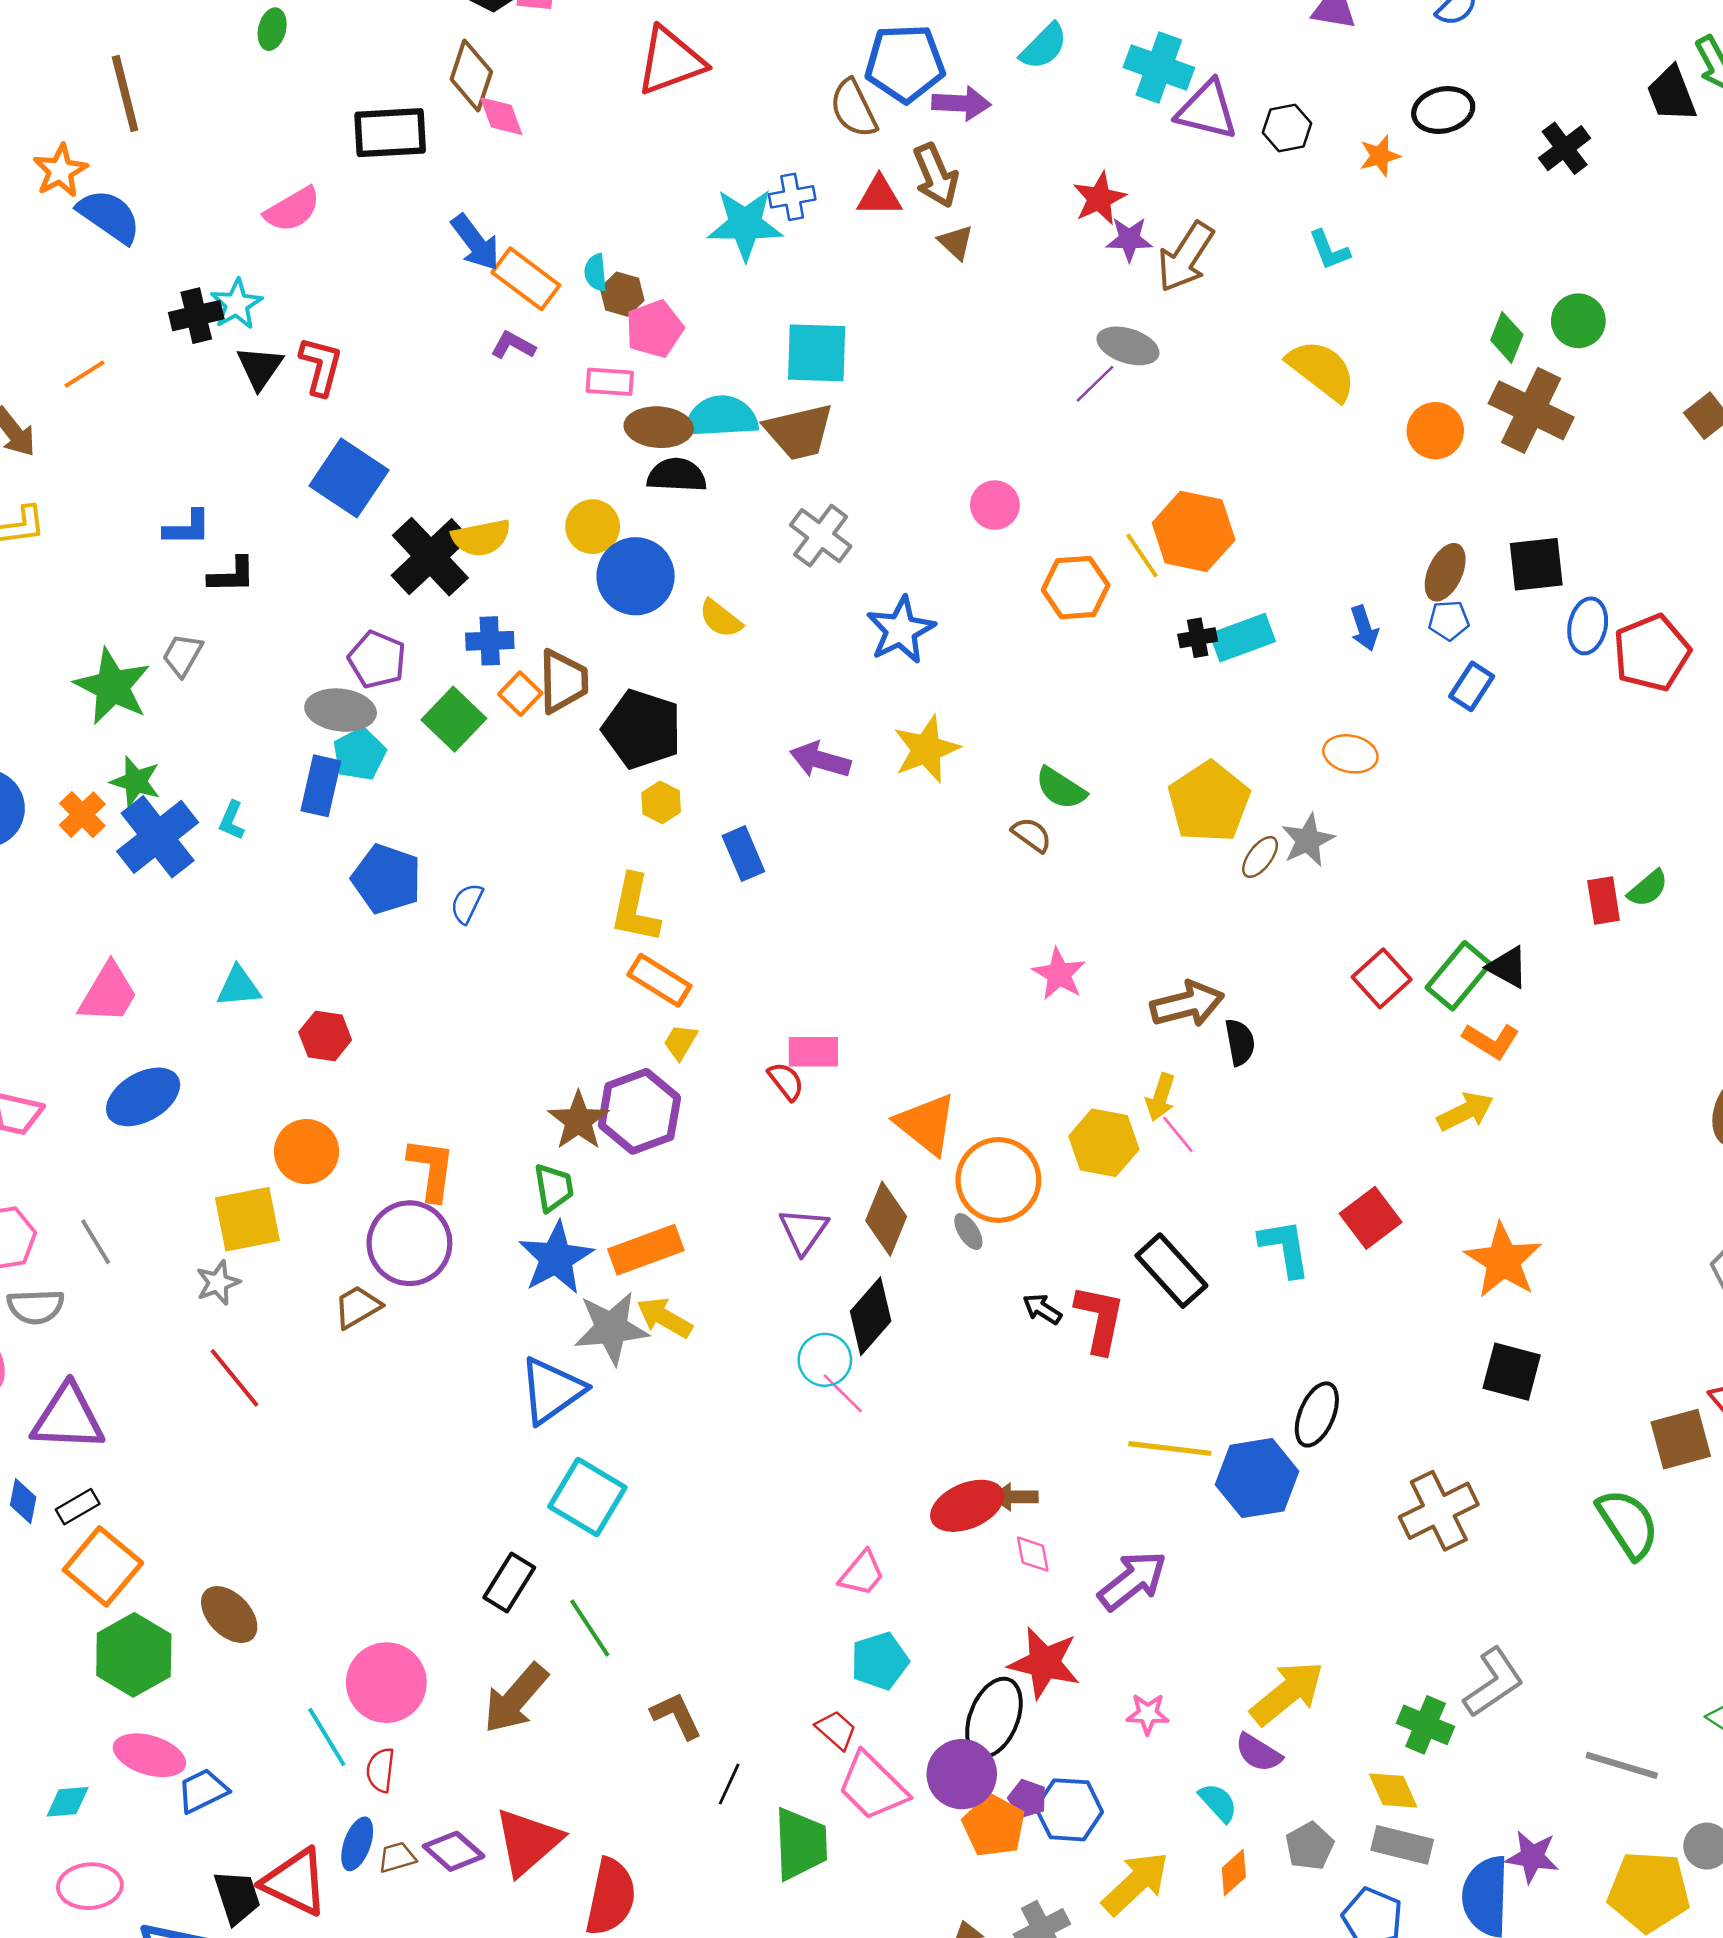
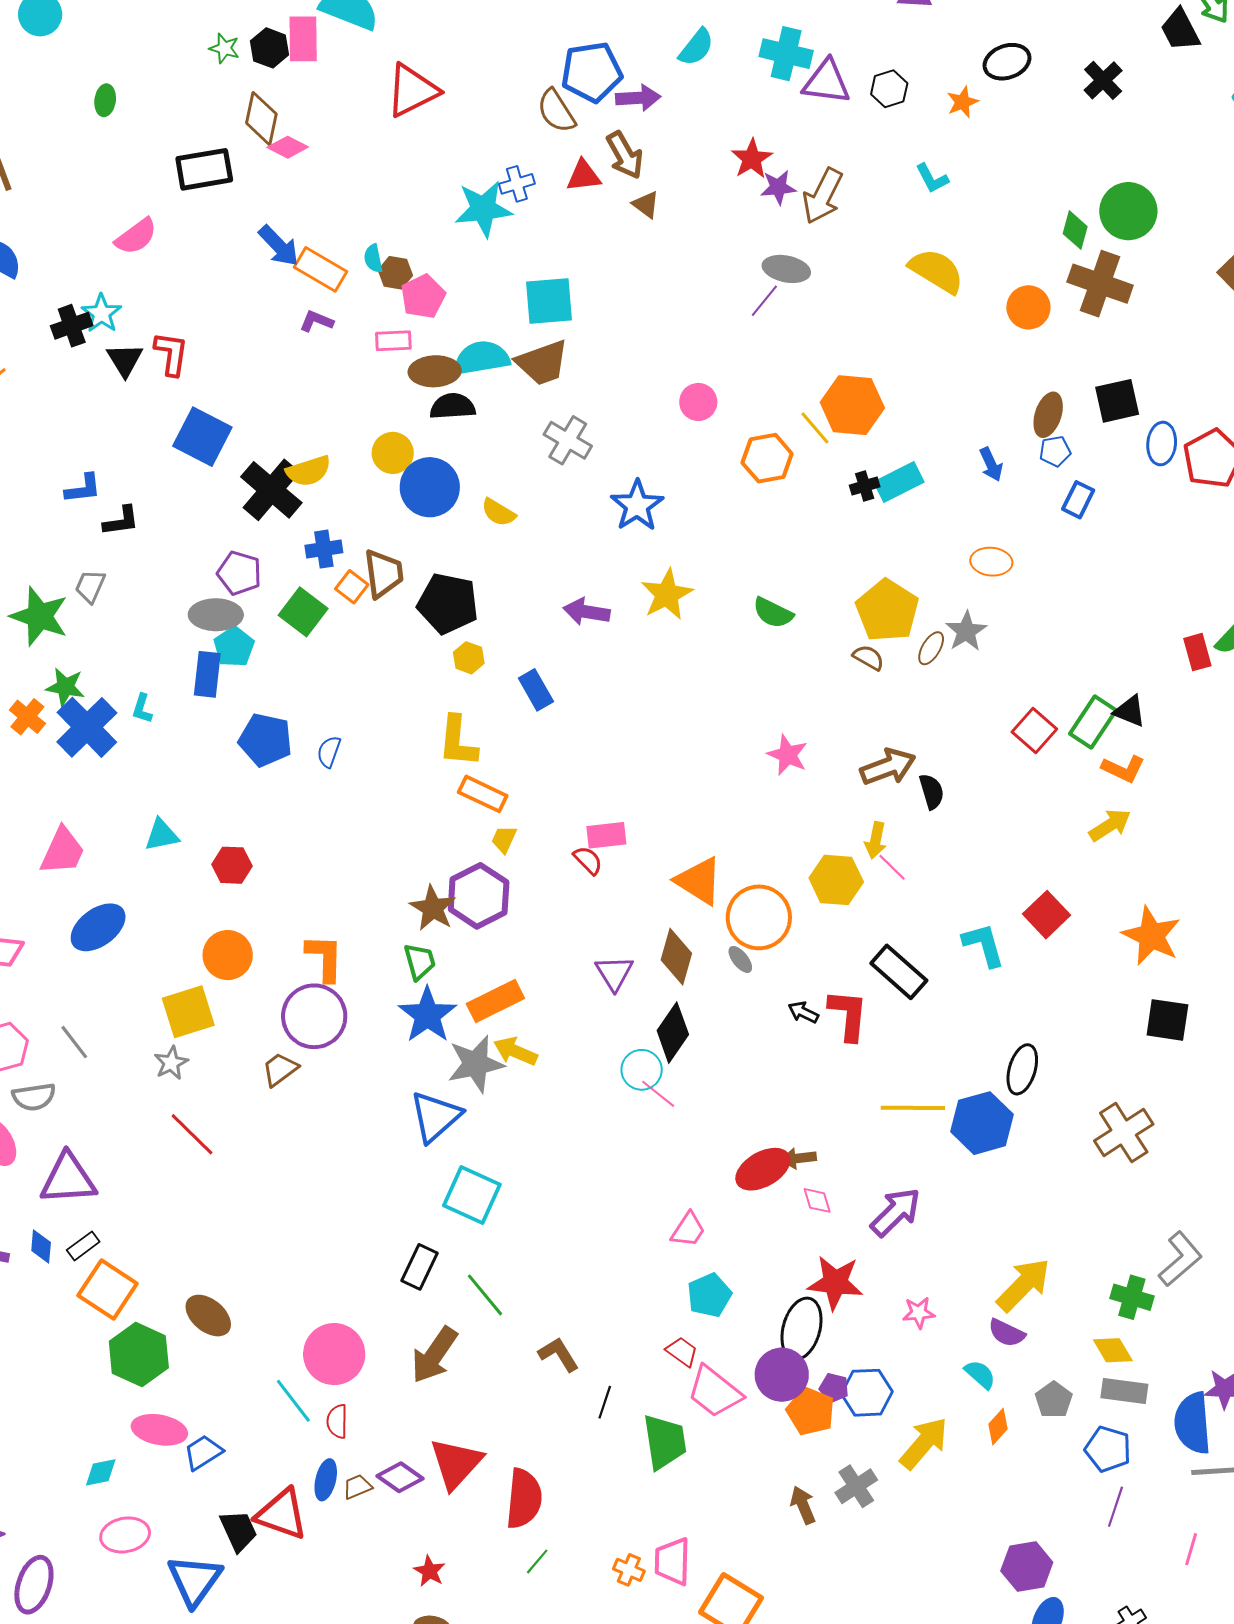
pink diamond: (501, 116) -> (288, 147), turned -36
green circle: (1578, 321) -> (1128, 211), size x1.4
brown semicircle: (1032, 835) -> (868, 658), moved

